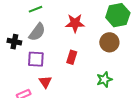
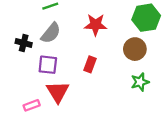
green star: (104, 79) -> (140, 82), moved
red triangle: (45, 82) -> (58, 92), size x1.5

